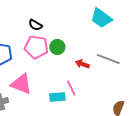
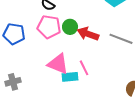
red arrow: (82, 64) -> (88, 34), moved, size x1.5
pink triangle: (21, 84) -> (58, 64), moved

